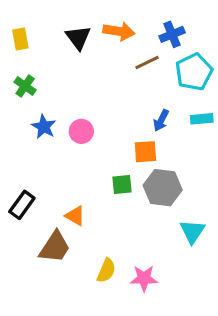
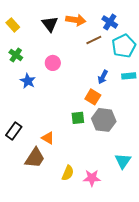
blue cross: (172, 34) -> (110, 22), turned -35
yellow rectangle: (20, 39) -> (13, 25), turned -32
pink circle: (81, 131) -> (53, 63), moved
orange square: (145, 152) -> (93, 97), turned 35
cyan triangle: (192, 231) -> (123, 161), moved

